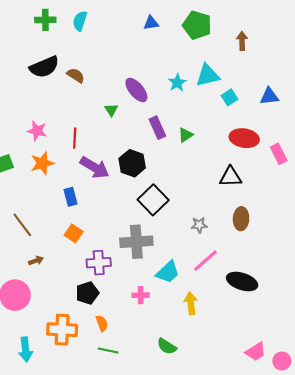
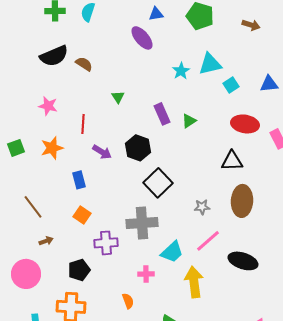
brown arrow: (242, 41) -> (251, 25), moved, turned 108
purple ellipse: (136, 90) -> (142, 38), moved
pink star: (37, 131) -> (48, 106), moved
purple arrow: (95, 167) -> (102, 152), size x0.7
brown ellipse: (241, 219) -> (242, 201), size x1.4
black pentagon: (87, 293) -> (79, 270), moved
yellow arrow: (191, 303) -> (194, 282), size x1.4
orange semicircle: (102, 323) -> (128, 301), moved

